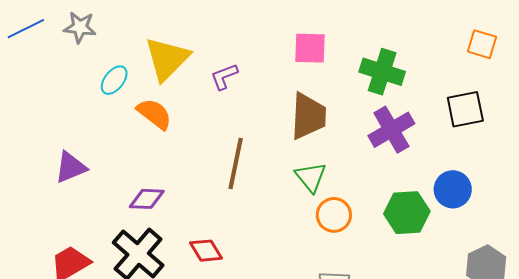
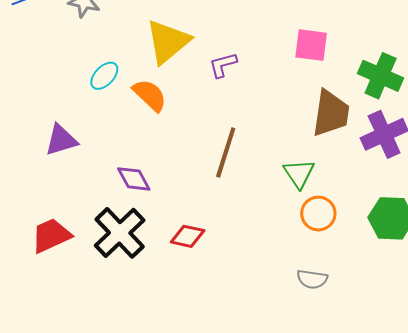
cyan ellipse: (114, 80) -> (104, 76), moved
brown trapezoid: (308, 116) -> (331, 113), moved
purple diamond: (147, 199) -> (134, 179), turned 54
red diamond: (206, 251) -> (188, 236), turned -52

